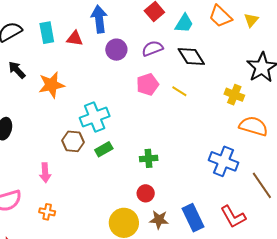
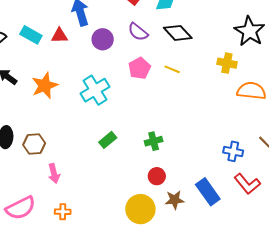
cyan rectangle: (47, 33) -> (31, 35), turned -40
purple semicircle: (152, 48) -> (138, 32), turned -110
cyan cross: (95, 117) -> (95, 90), moved
brown hexagon: (73, 141) -> (34, 144), moved
blue cross: (224, 161) -> (233, 151), moved, size x0.7

